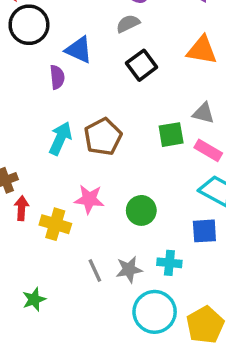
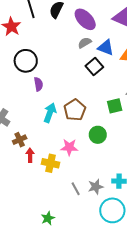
black circle: (29, 25) -> (26, 61), moved
blue triangle: (79, 50) -> (106, 48), moved
purple semicircle: (57, 77) -> (38, 84), moved
green circle: (141, 210) -> (98, 135), moved
green star: (34, 299) -> (48, 218), moved

